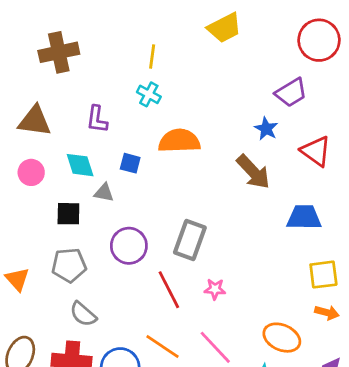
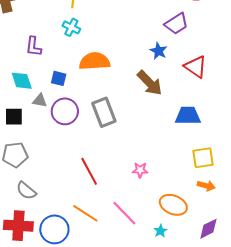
gray rectangle: (190, 240) -> (104, 112), moved, turned -40
purple circle: (129, 246) -> (65, 111), moved
pink star: (215, 289) -> (140, 170), moved

